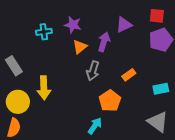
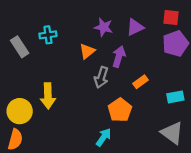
purple star: (73, 25) -> (104, 27), moved
purple arrow: (104, 42) -> (119, 57), moved
gray rectangle: (14, 66) -> (20, 47), moved

